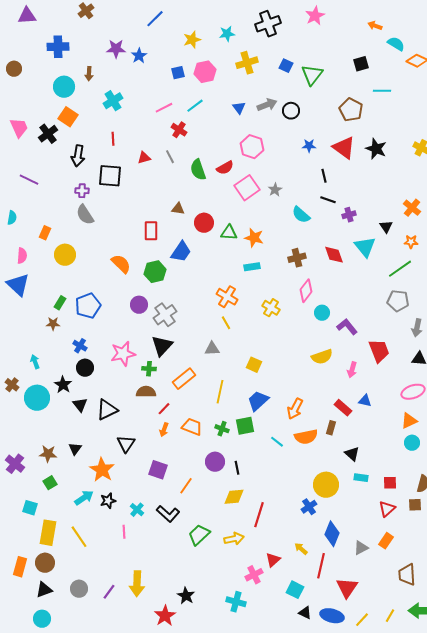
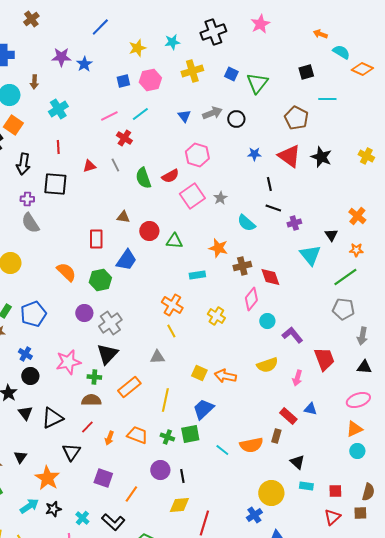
orange star: (254, 238) -> (218, 248), moved
red diamond: (334, 255) -> (270, 277), moved
red line: (164, 409) -> (87, 427), moved
orange arrow: (295, 409) -> (225, 376), moved, turned 75

